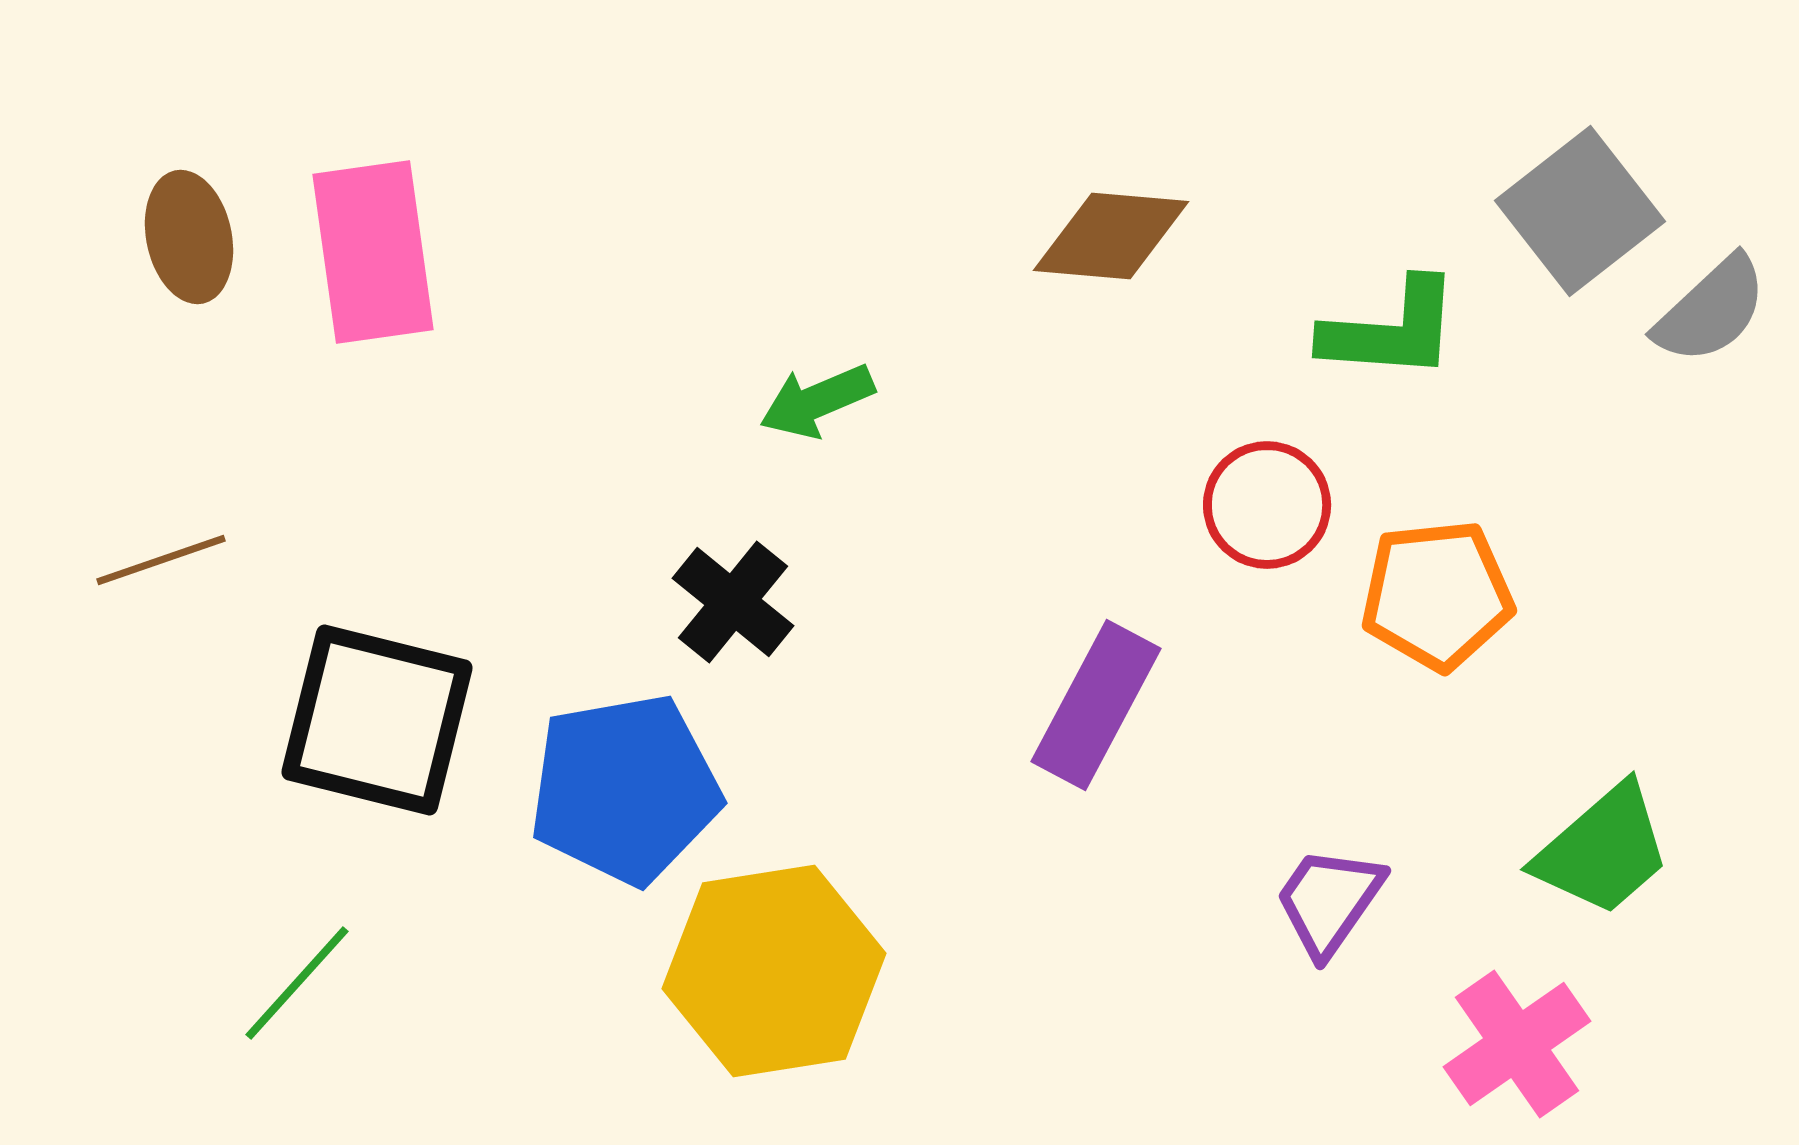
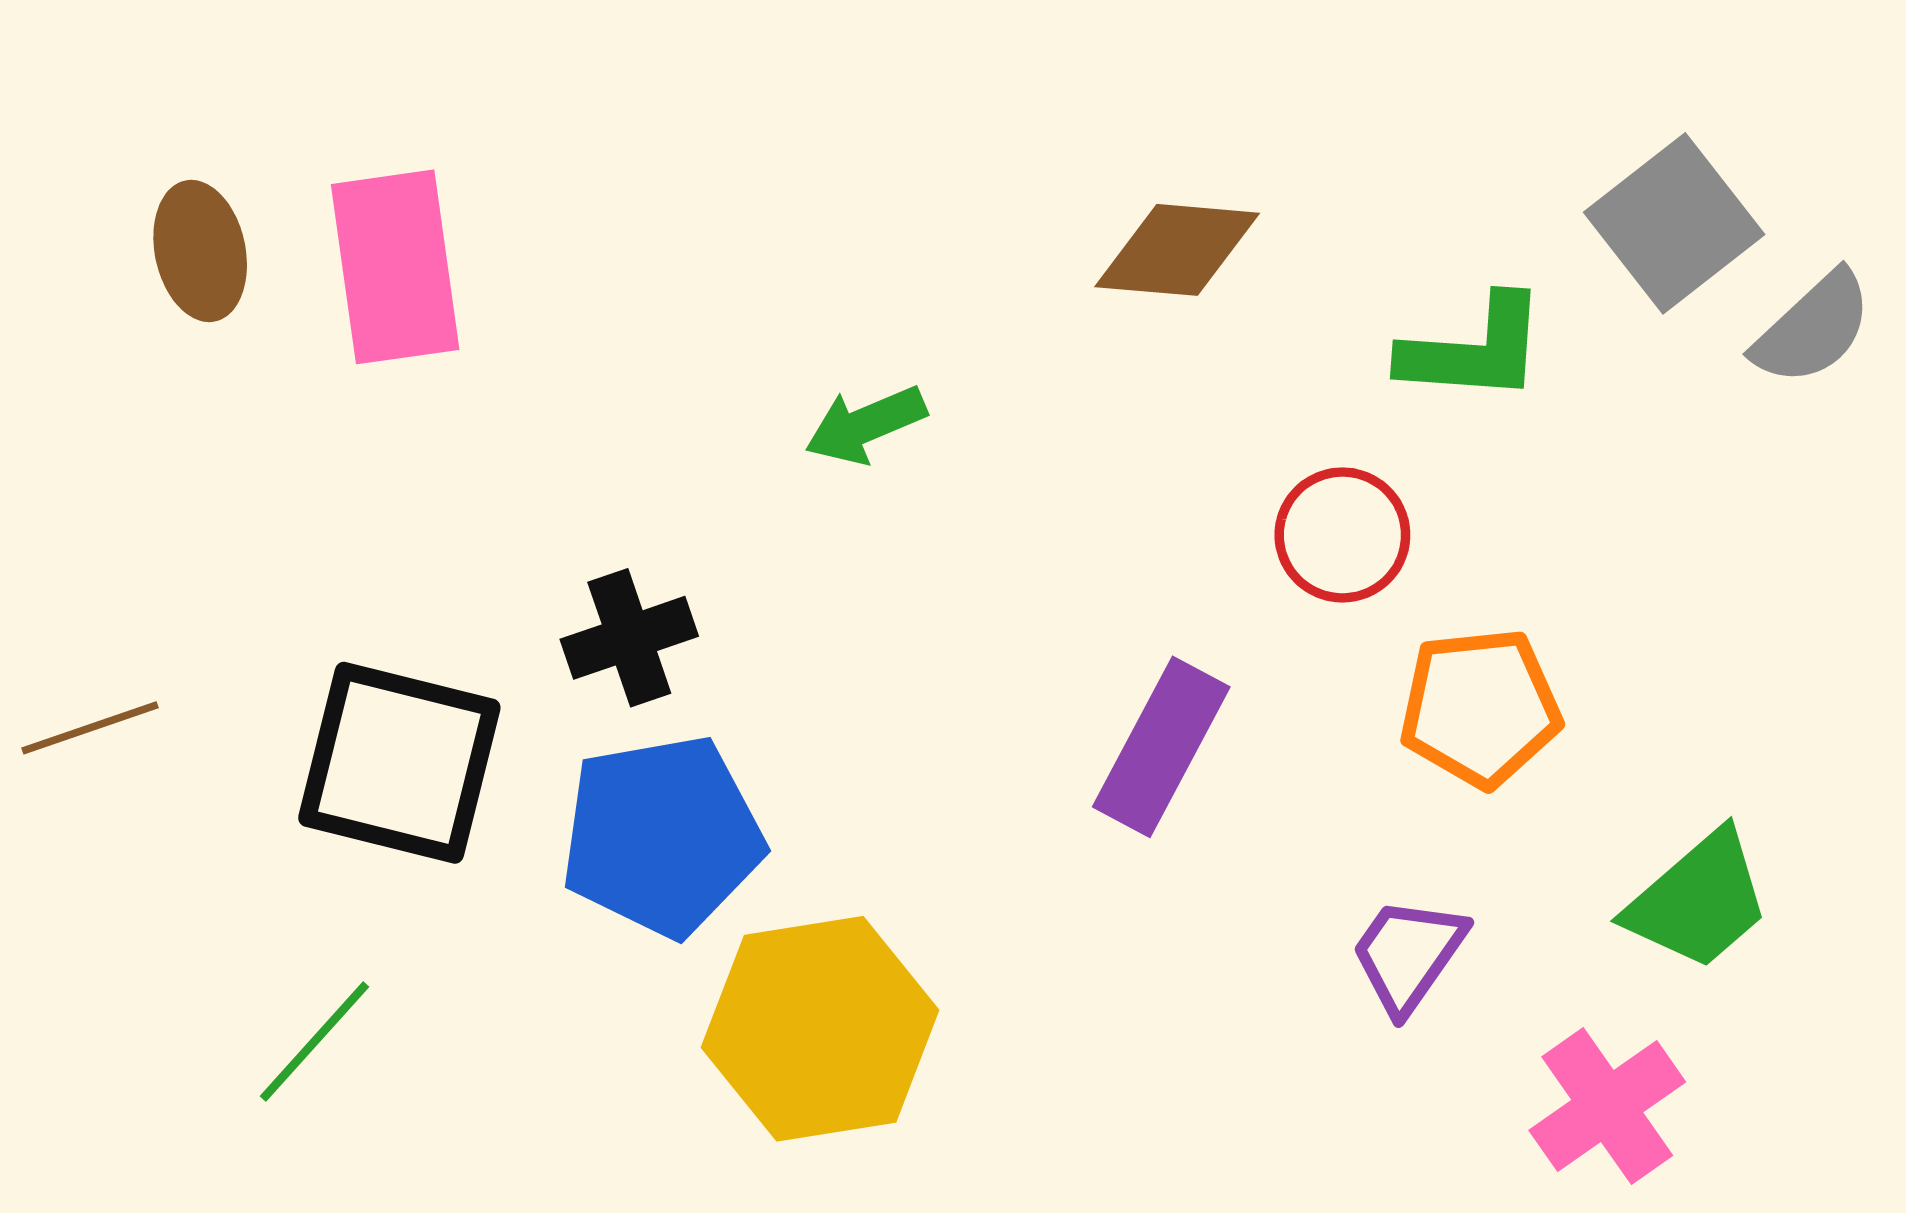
brown line: (161, 560) -> (90, 728), moved
orange pentagon: (1437, 595) -> (1480, 708), moved
black cross: (733, 602) -> (629, 638), moved, turned 32

